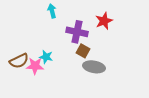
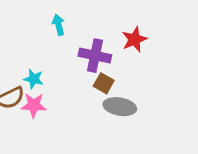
cyan star: (46, 57) -> (34, 79), moved

